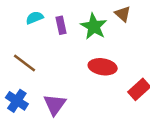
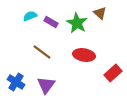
purple rectangle: (61, 25) -> (51, 22), turned -48
brown line: (24, 63) -> (42, 52), moved

